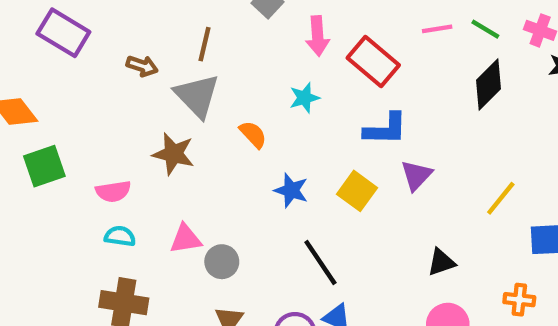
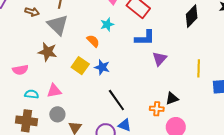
orange semicircle: (253, 134) -> (93, 41), moved
yellow square: (357, 191) -> (80, 66), moved
yellow line: (501, 198) -> (199, 68), turned -36
cyan semicircle: (120, 236) -> (32, 94), moved
gray circle: (222, 262) -> (57, 114), moved
orange cross: (519, 300) -> (157, 109), moved

